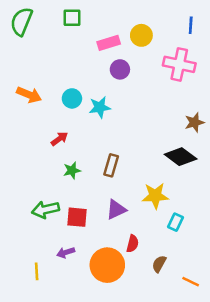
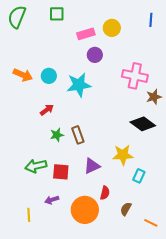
pink cross: (179, 64) -> (135, 76), moved
cyan circle: (72, 98) -> (49, 76), moved
cyan star: (100, 107) -> (79, 85), size x1.4
brown rectangle: (111, 165) -> (78, 135), moved, turned -36

